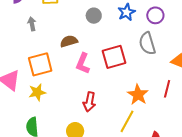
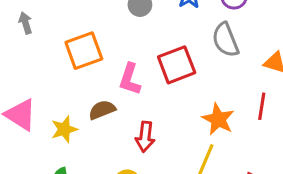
gray arrow: (32, 24) -> (25, 23), moved
brown semicircle: (69, 41) -> (102, 110), moved
orange square: (40, 64) -> (84, 51), moved

